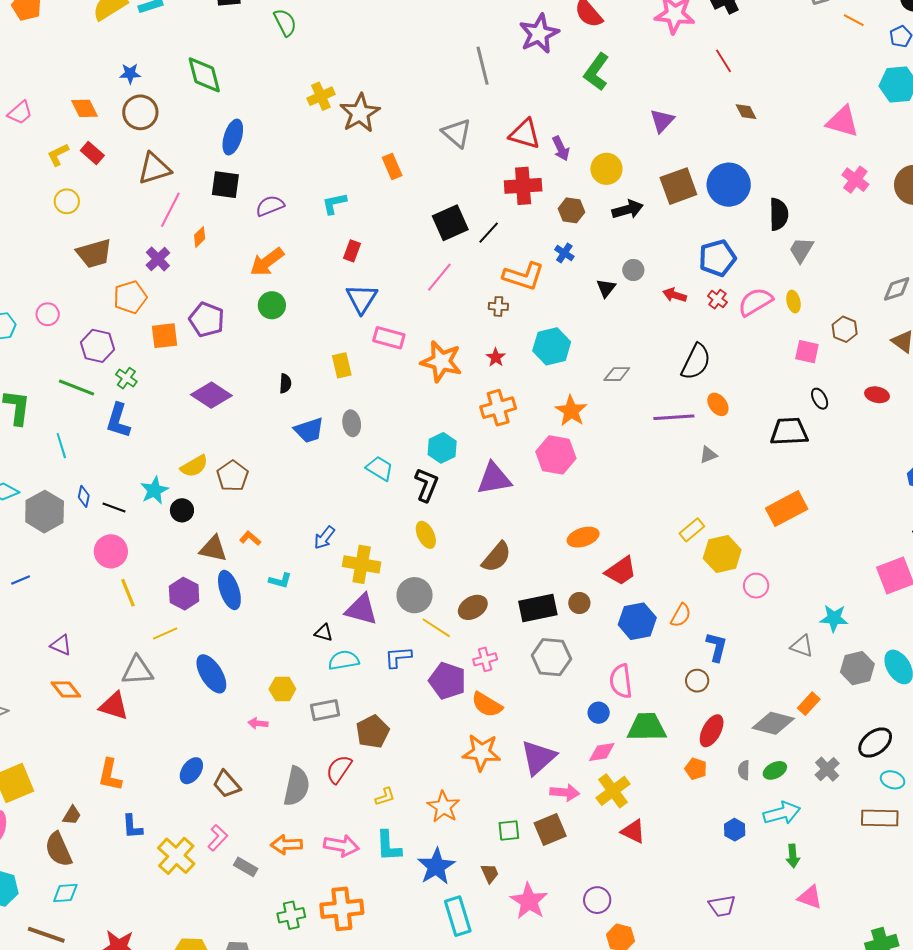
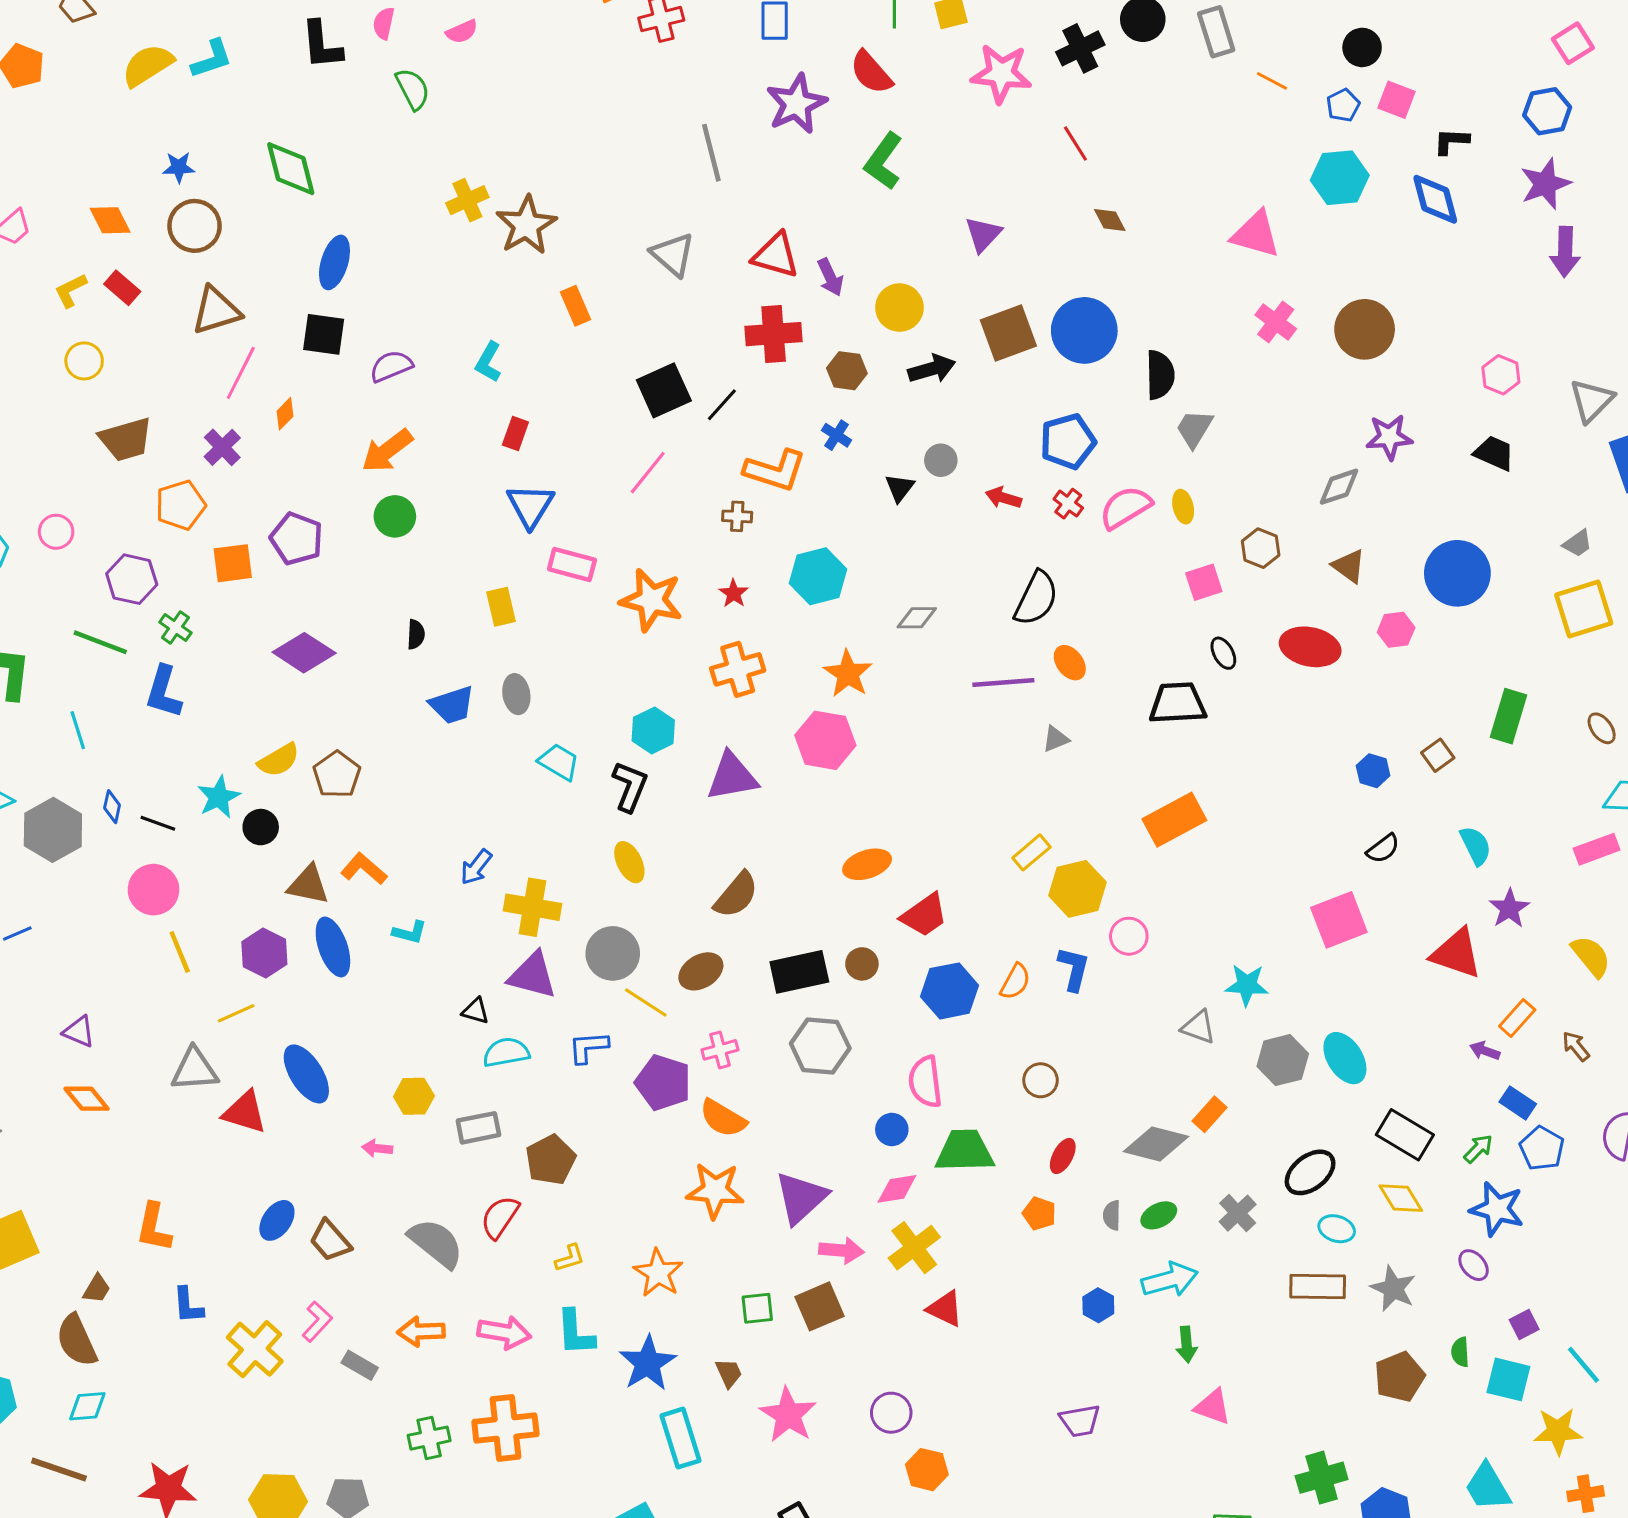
cyan L-shape: (334, 203) -> (488, 362), turned -48
pink square: (807, 352) -> (1204, 582), turned -30
red ellipse: (877, 395) -> (1310, 647), size x1.6
orange L-shape: (250, 538) -> (364, 869), size x1.4
blue L-shape: (717, 647) -> (1074, 969), moved
red triangle: (114, 706) -> (245, 1112), moved
red ellipse: (712, 731) -> (1063, 1156), size x0.7
gray semicircle: (297, 786) -> (436, 1243), turned -63

